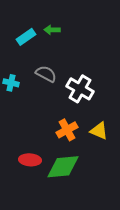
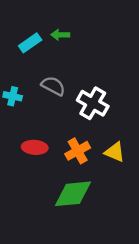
red ellipse: (30, 160) -> (35, 147), moved

